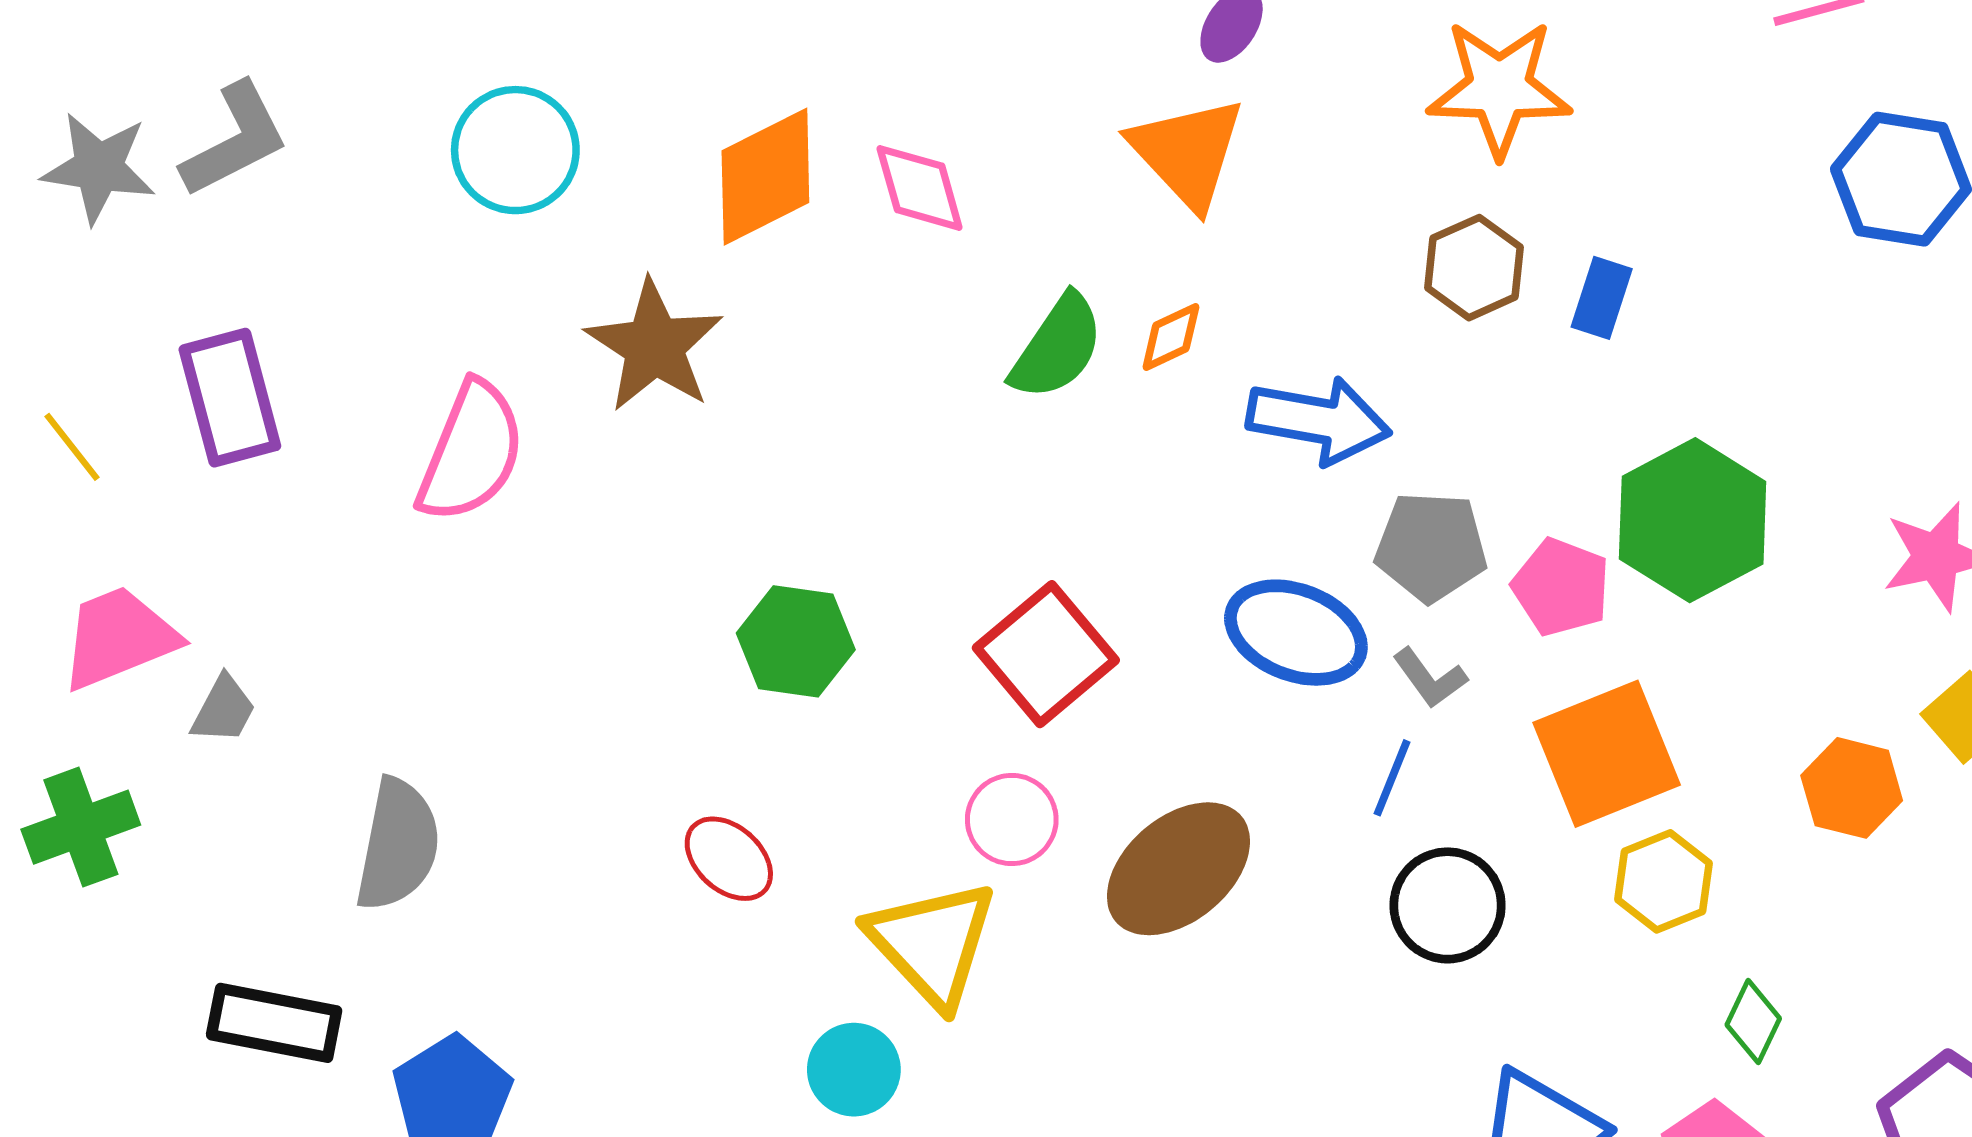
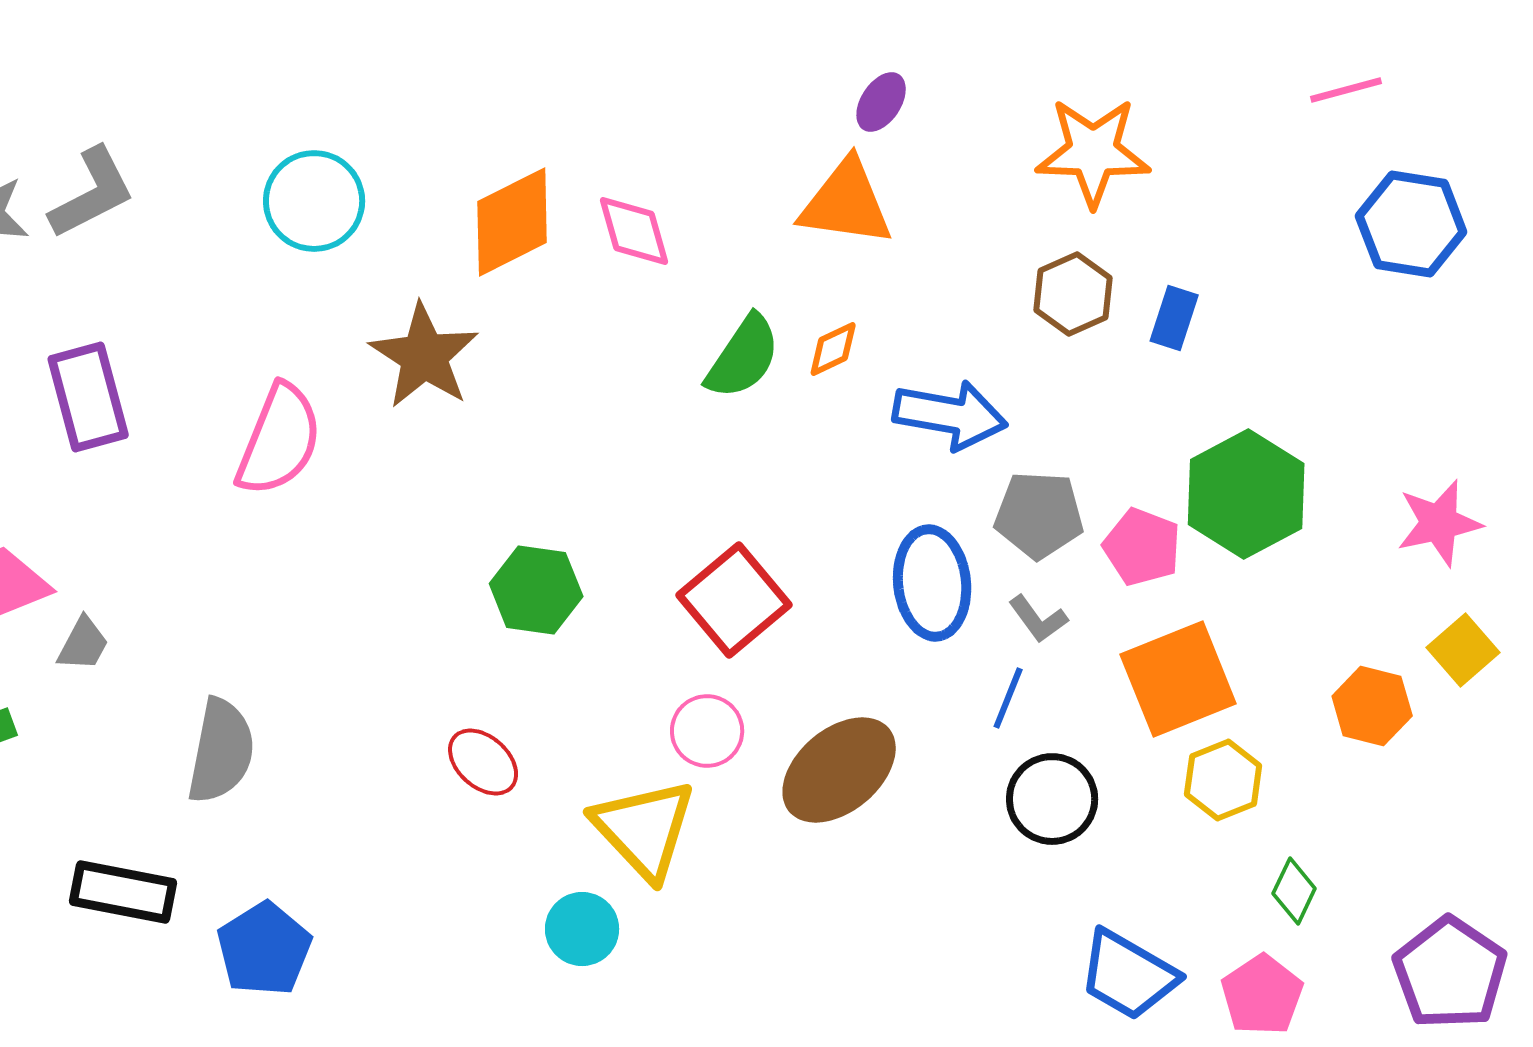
orange triangle: (1187, 153) -> (846, 203), turned -39
blue ellipse: (1296, 633) -> (932, 583), turned 63

